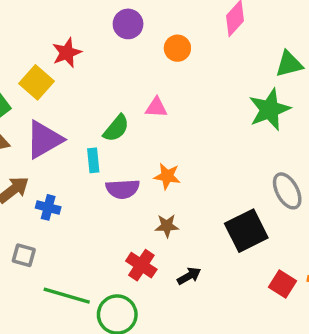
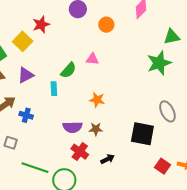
purple triangle: (44, 140) -> (26, 75), size x0.7
purple semicircle: (123, 189) -> (73, 127), moved
black square: (246, 231) -> (142, 134), turned 35

